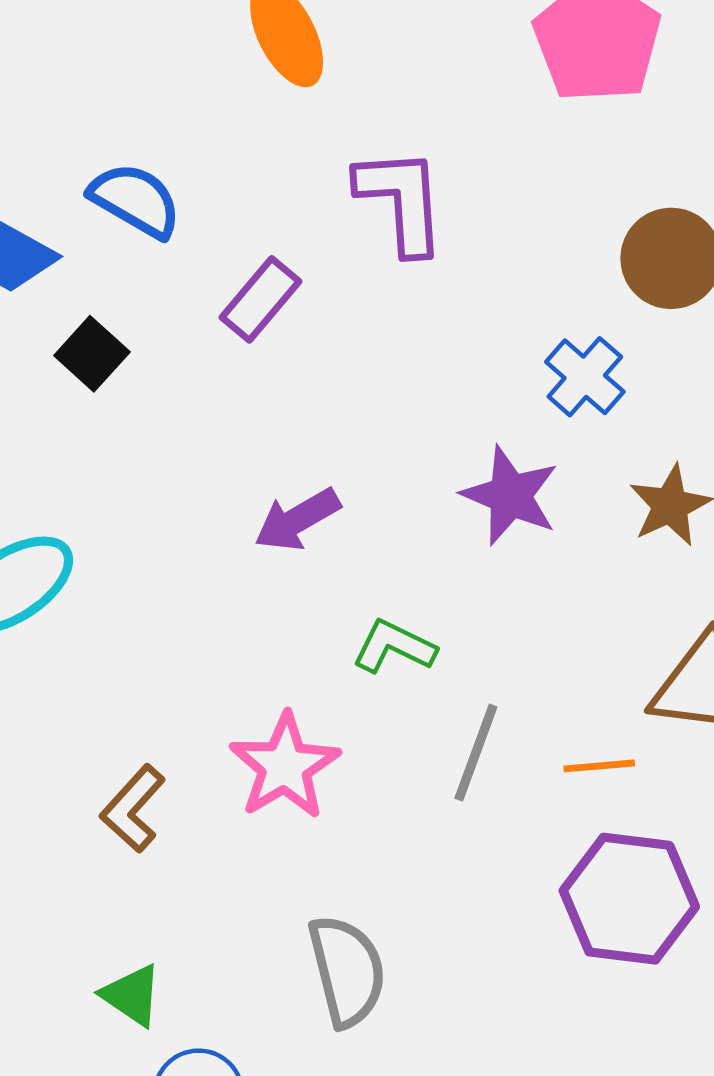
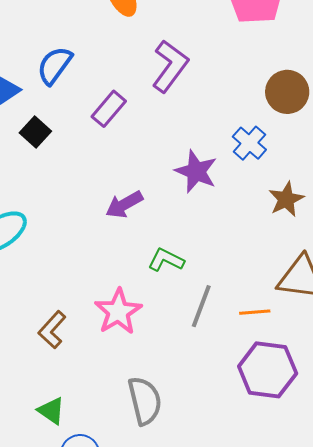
blue semicircle: (135, 200) -> (55, 65), turned -84
purple L-shape: (401, 200) -> (170, 66), turned 40
purple star: (510, 496) -> (196, 171), moved

